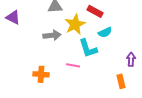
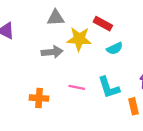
yellow star: (75, 24) -> (79, 39), turned 30
cyan L-shape: (88, 48) -> (109, 87), moved

